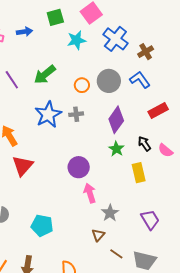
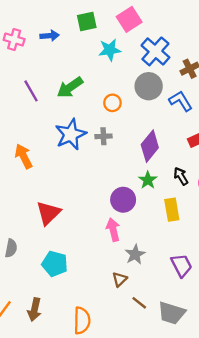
gray circle: (109, 81) -> (149, 86), moved
red triangle: (23, 166) -> (48, 213), moved
purple circle: (79, 167) -> (123, 200), moved

